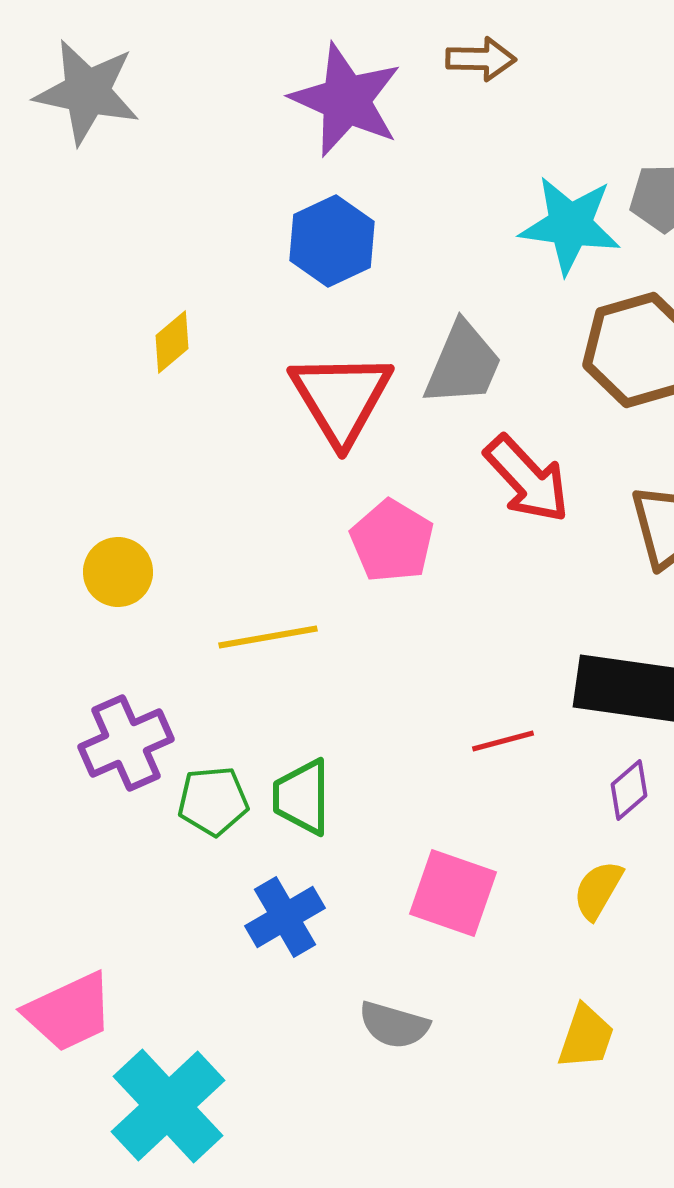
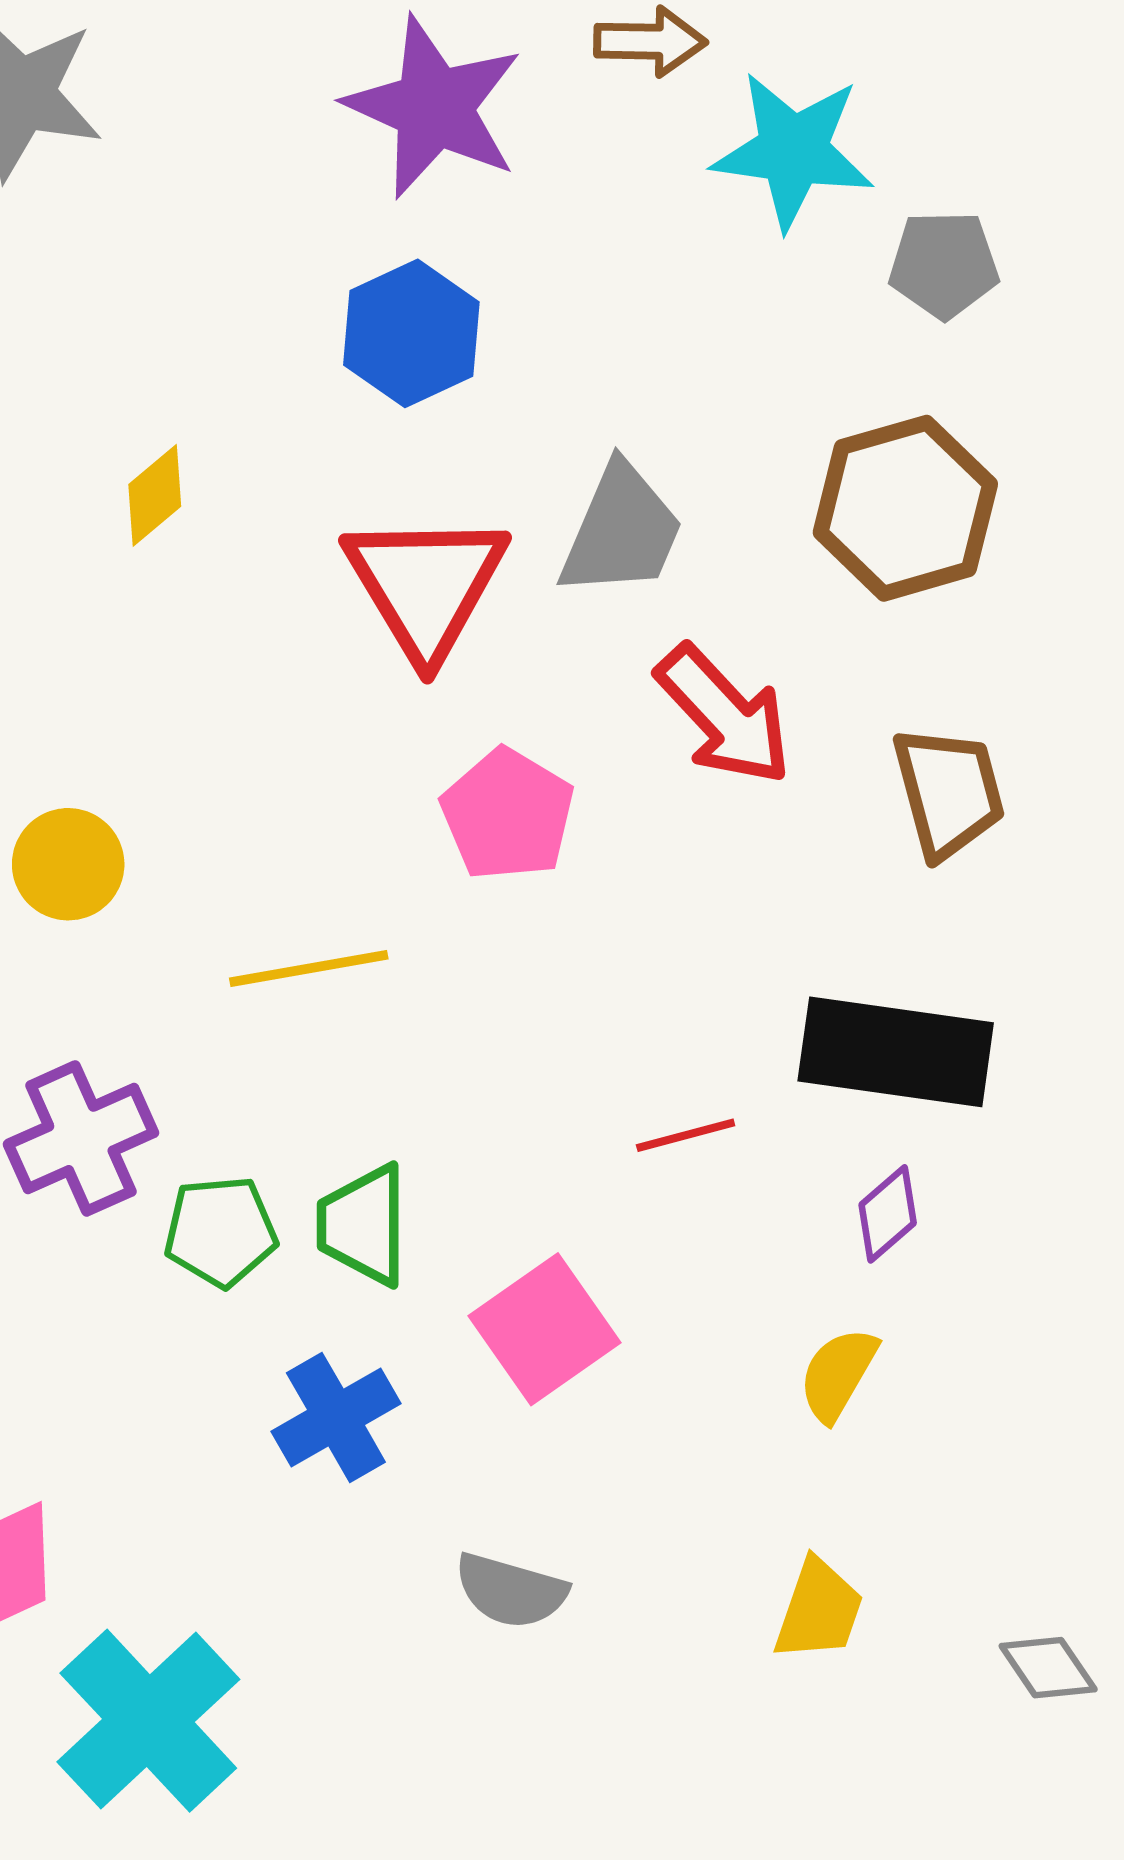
cyan star: (570, 225) -> (793, 151), moved
pink square: (453, 893) -> (544, 1329), moved, turned 36

